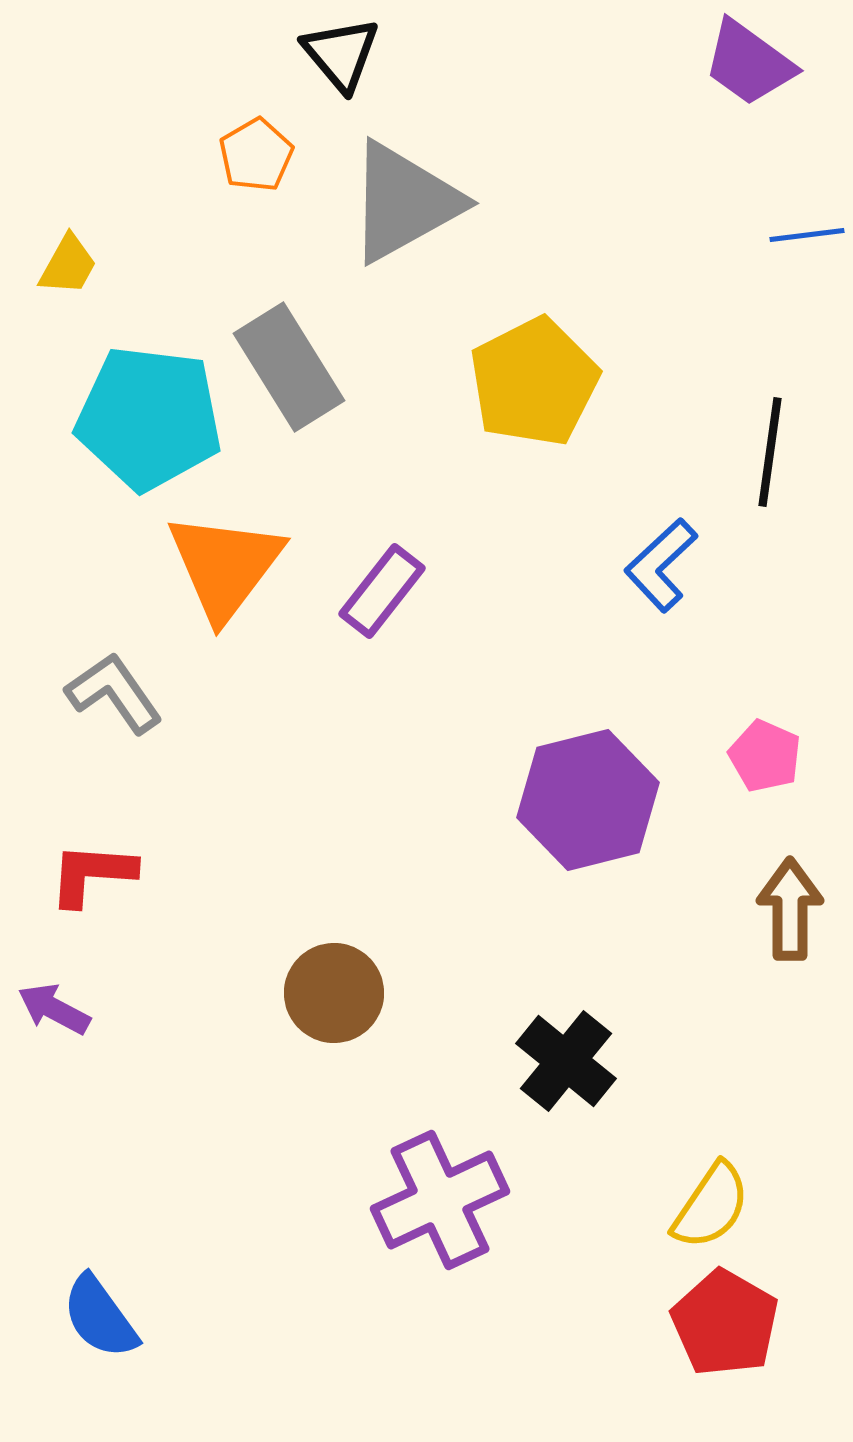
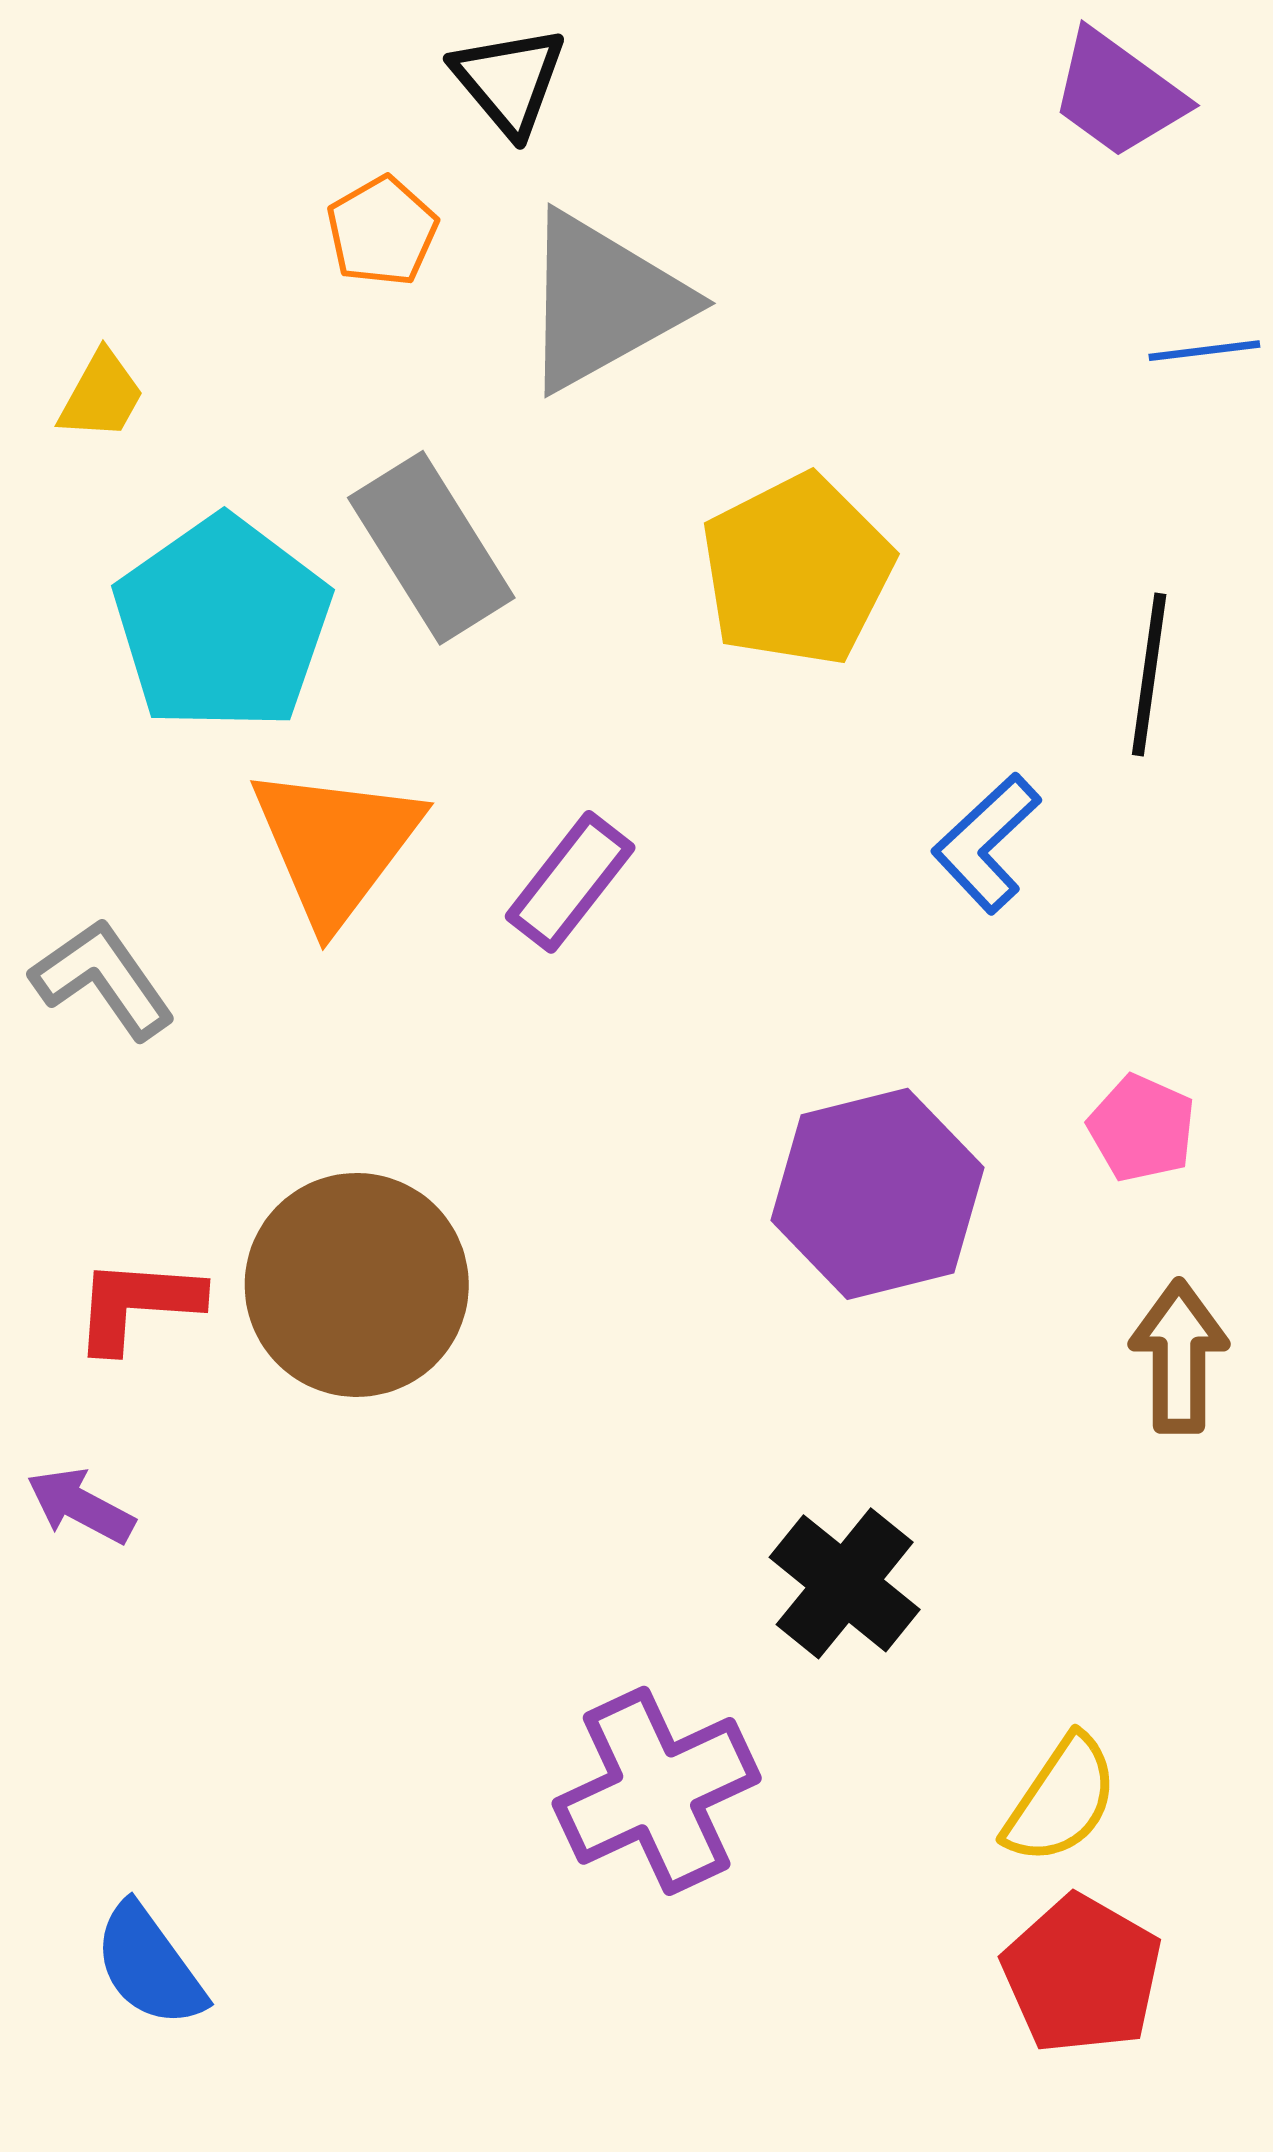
cyan pentagon: (149, 418) -> (222, 624), turned 30
gray L-shape: (114, 693) -> (103, 979), moved
brown circle: (334, 993) -> (357, 1285), moved, size x1.5

